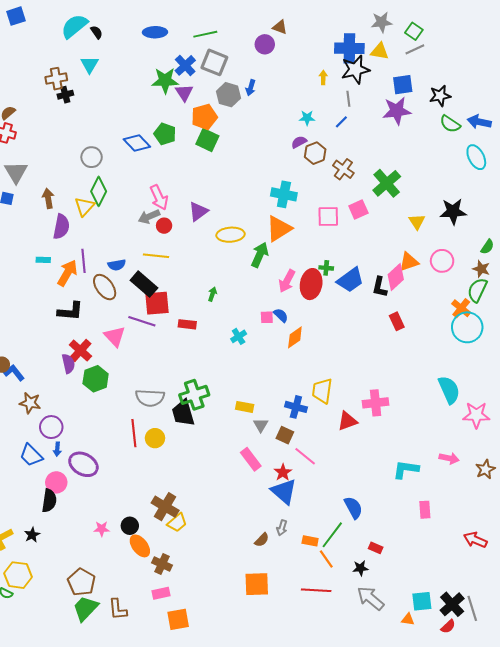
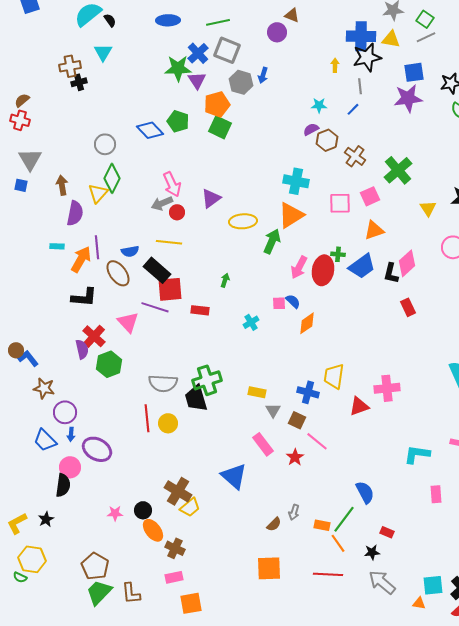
orange triangle: (409, 262) -> (374, 230), moved
blue triangle: (284, 492) -> (234, 476), moved

